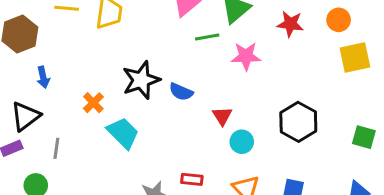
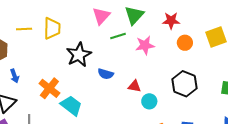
orange circle: (339, 20) -> (185, 43), moved
black star: (141, 80) -> (79, 55), moved
orange cross: (93, 103) -> (49, 88), size x1.5
red triangle: (222, 116) -> (134, 86), turned -40

